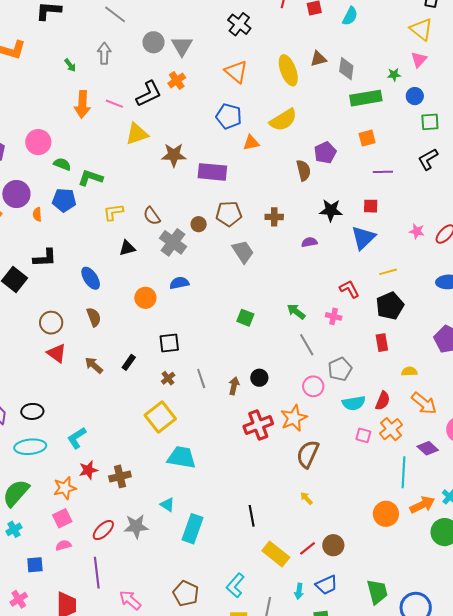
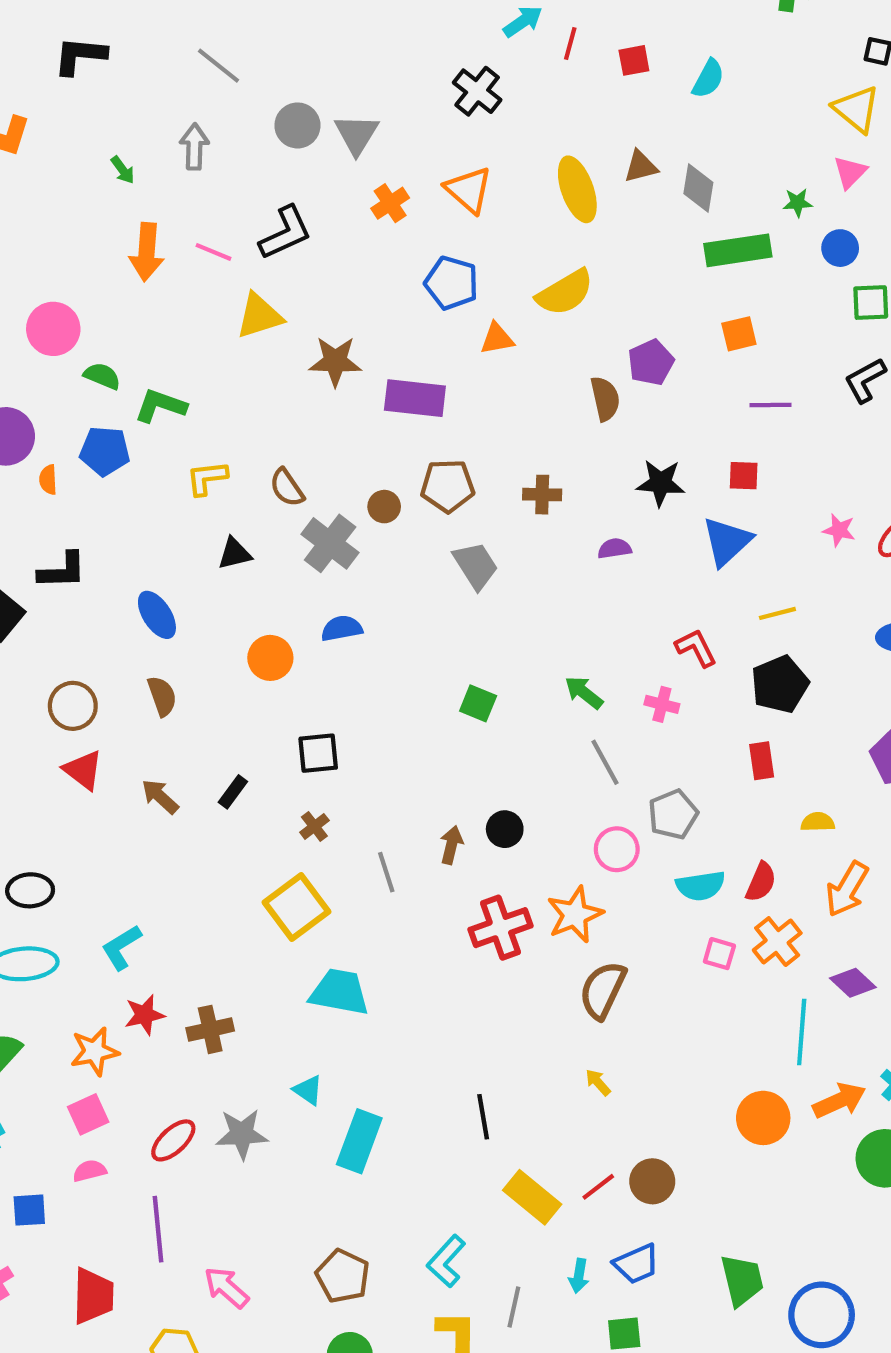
orange cross: (177, 80) -> (390, 203), moved
gray line: (201, 378) -> (386, 872), moved
orange arrow: (424, 403) -> (847, 889), turned 80

